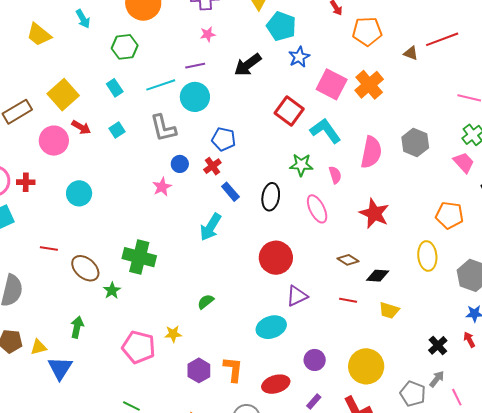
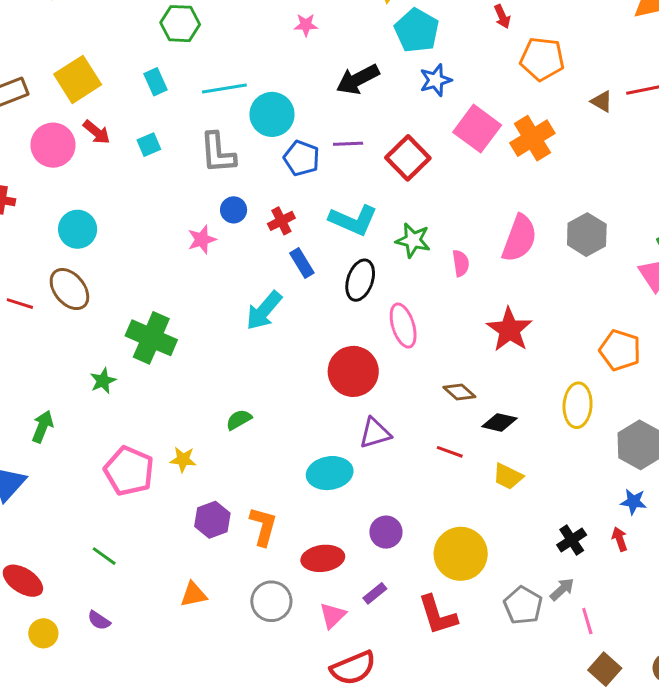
purple line: (195, 66) -> (348, 144), moved
cyan L-shape: (325, 131) -> (353, 220), moved, turned 140
blue pentagon: (224, 139) -> (302, 158), moved
pink ellipse: (317, 209) -> (403, 326), moved
brown ellipse: (85, 268) -> (69, 289), moved

